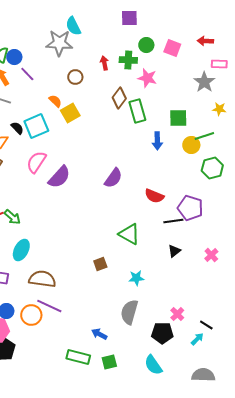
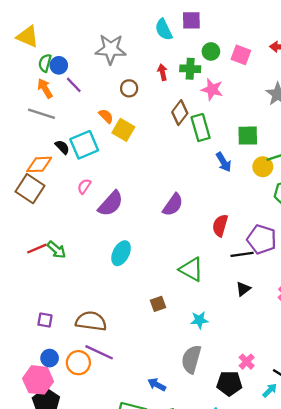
cyan semicircle: (73, 26) -> (164, 30), moved
yellow square: (70, 113) -> (123, 130), turned -30
blue arrow: (157, 141) -> (224, 162), turned -30
pink semicircle: (36, 162) -> (84, 186), size x0.6
red semicircle: (154, 196) -> (220, 226), turned 84
cyan ellipse: (21, 250) -> (121, 253), moved

